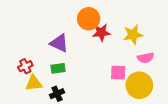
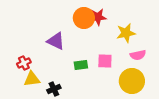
red star: (101, 32) -> (98, 17), moved
green rectangle: (58, 68) -> (81, 65), moved
pink square: (118, 73) -> (105, 61), moved

